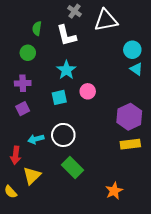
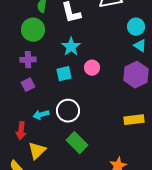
green circle: (28, 53) -> (33, 30), size x1.5
purple hexagon: (129, 117) -> (136, 75), moved

